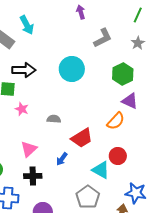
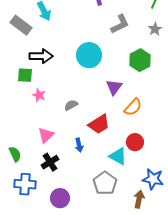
purple triangle: (130, 101) -> (114, 87), moved, turned 42
gray semicircle: (54, 119) -> (71, 105), turned -32
blue arrow: (62, 159) -> (79, 145), turned -48
black cross: (33, 176) -> (50, 162), turned -30

